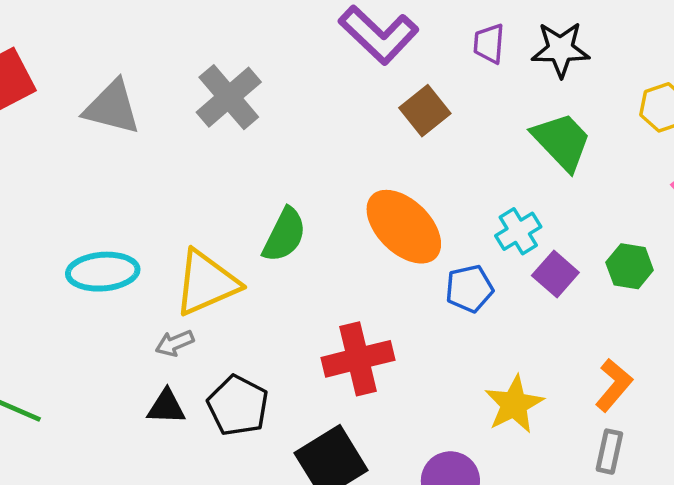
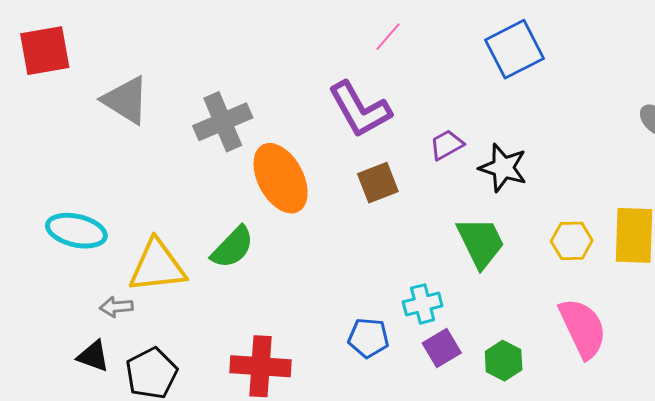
purple trapezoid: (489, 44) -> (447, 145), turned 39
orange ellipse: (404, 227) -> (281, 178), moved

